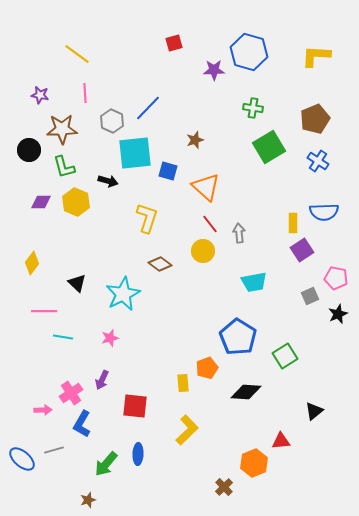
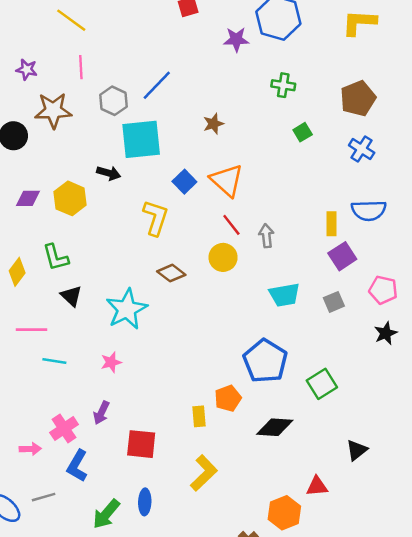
green square: (269, 147) -> (303, 132), size x0.5
green L-shape: (64, 167) -> (56, 257), moved
blue square: (168, 171) -> (184, 182), moved, turned 30
gray square: (310, 296) -> (334, 302), moved

